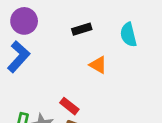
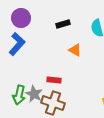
red rectangle: (69, 106) -> (54, 80), turned -32

